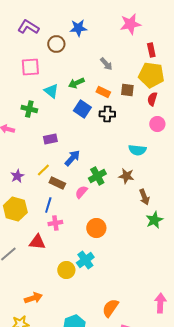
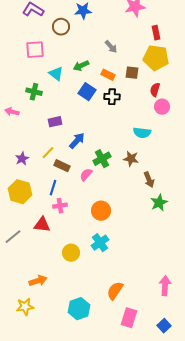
red semicircle: (152, 99) -> (155, 90), moved
cyan cross: (85, 260) -> (100, 243), moved

